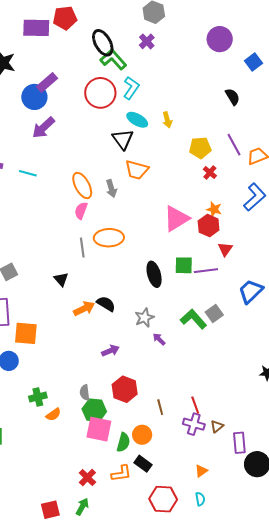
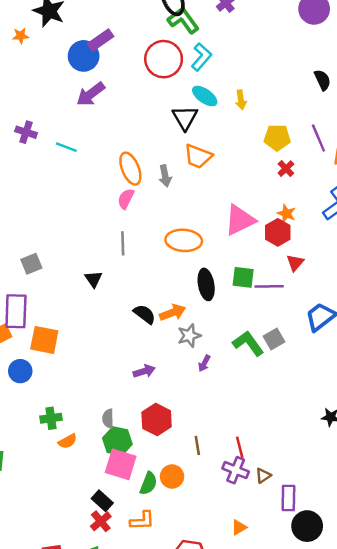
orange ellipse: (109, 238) -> (184, 240), moved
orange arrow: (84, 309) -> (173, 313), moved
purple arrow: (159, 339) -> (204, 363), turned -112
black rectangle: (143, 464) -> (102, 501), moved

